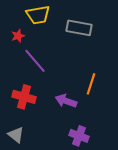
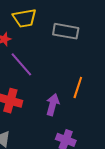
purple arrow: (66, 101) -> (53, 105), turned 85

